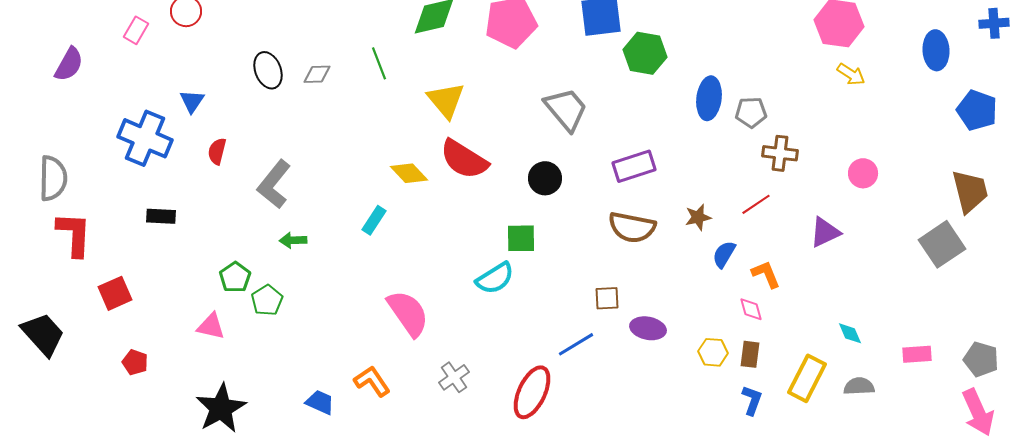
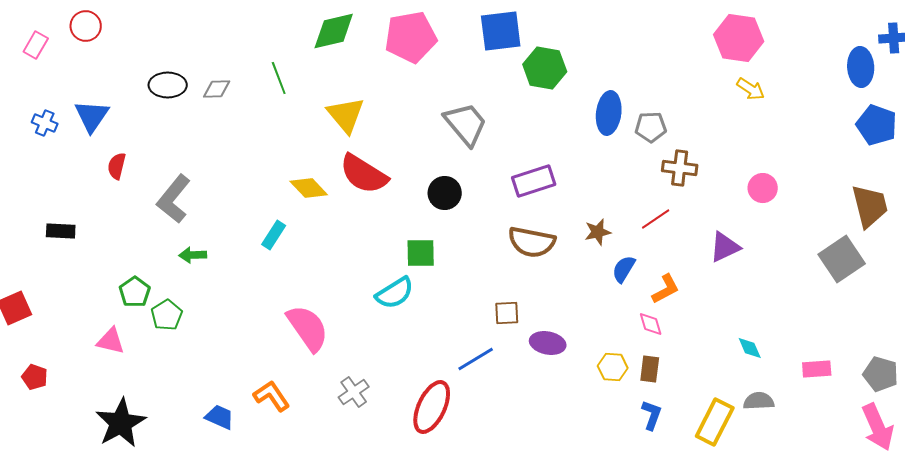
blue ellipse: (936, 50) -> (861, 67), moved
black ellipse: (268, 70) -> (168, 85), turned -69
blue triangle: (192, 101) -> (92, 116), size x1.4
blue cross: (145, 138) -> (45, 123), moved, size x0.5
orange L-shape: (766, 274) -> (666, 289), turned 84
yellow rectangle: (807, 378) -> (715, 422), moved

